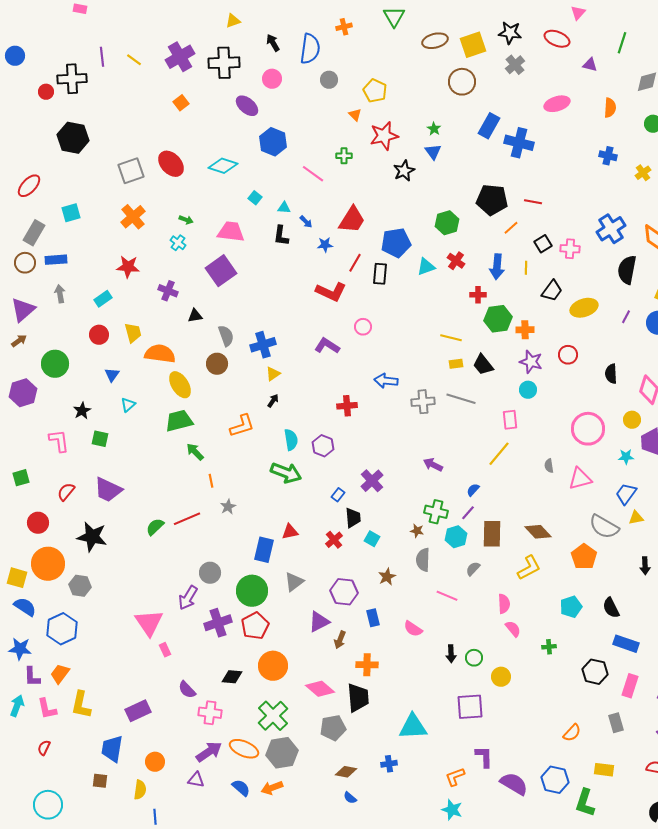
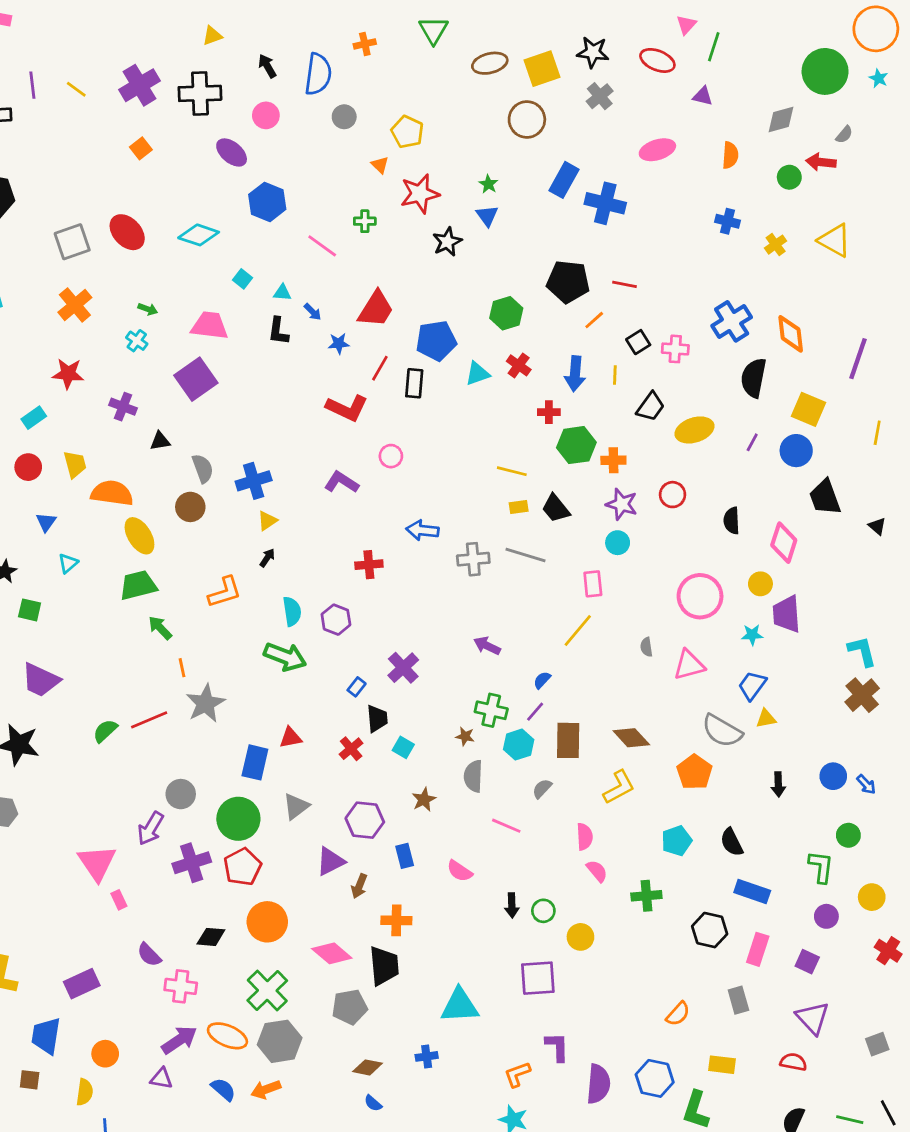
green line: (622, 43) -> (714, 47), moved
gray star: (228, 507) -> (205, 703), size x1.8
green cross: (549, 647) -> (646, 896), size x1.5
purple semicircle: (514, 784) -> (598, 1084), turned 64

